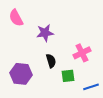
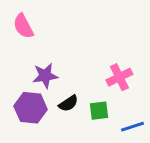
purple star: (45, 33) -> (45, 76), moved
black semicircle: (51, 61) -> (68, 103), moved, turned 72

